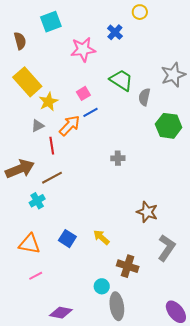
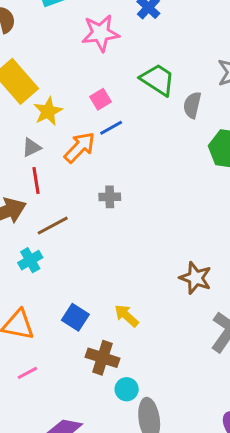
red line: (52, 146) -> (36, 181), moved
gray cross: (118, 158) -> (110, 197), moved
brown cross: (128, 266) -> (102, 358), moved

